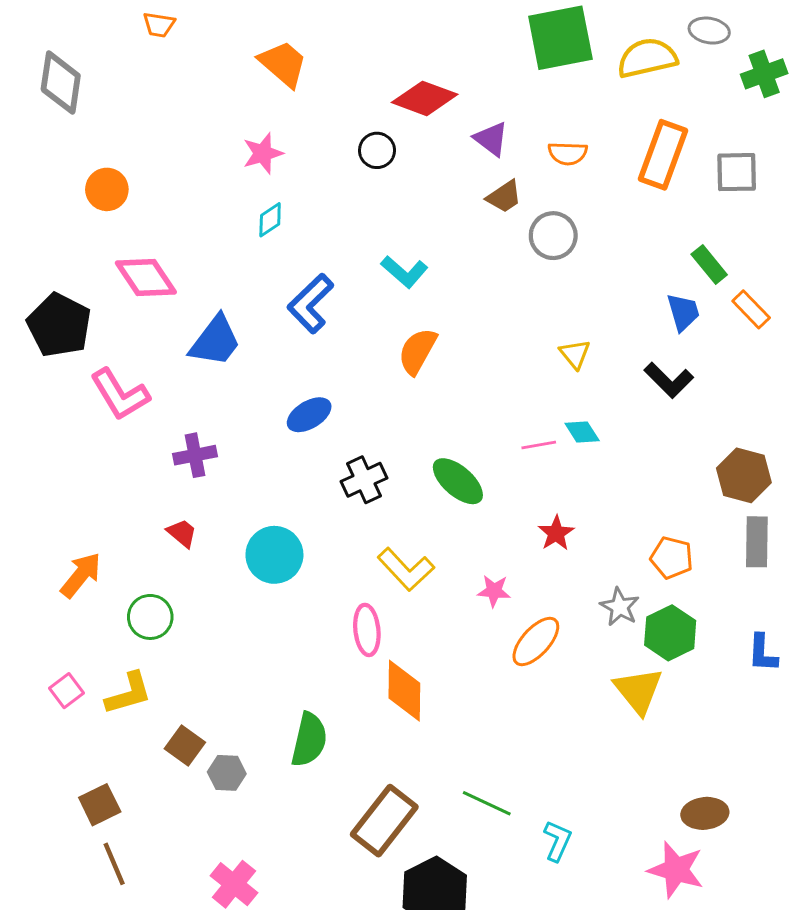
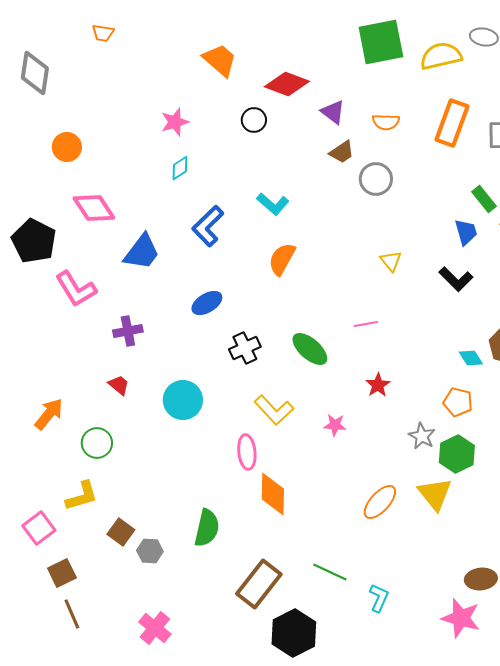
orange trapezoid: (283, 64) -> (220, 60), moved
cyan diamond: (582, 432) -> (471, 358), moved
orange ellipse: (536, 642) -> (380, 502), moved
pink square: (66, 691) -> (39, 528), moved, size x1.4

